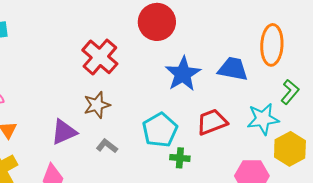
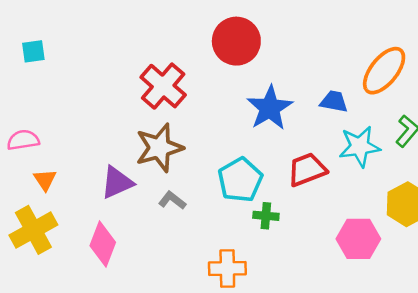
orange ellipse: (272, 45) -> (384, 71), turned 36
blue trapezoid: (233, 69) -> (334, 101), size x0.7
brown star: (97, 105) -> (159, 148), size x1.4
cyan star: (263, 119) -> (360, 146), moved

